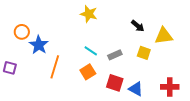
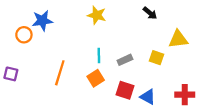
black arrow: (138, 26) -> (150, 13), moved
blue star: (39, 45) -> (42, 21), moved, turned 30
cyan line: (91, 51) -> (99, 55), turned 56

